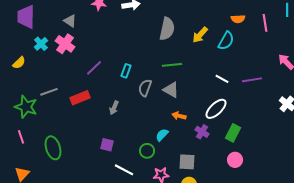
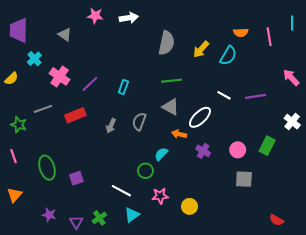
pink cross: (65, 44) -> (60, 76), moved
gray semicircle: (145, 88) -> (139, 122), moved
green star: (26, 107) -> (19, 125), size x0.7
white ellipse: (216, 109) -> (200, 117), moved
green rectangle: (233, 133) -> (267, 146), moved
purple square: (107, 145) -> (76, 178), moved, turned -32
pink circle: (235, 160) -> (238, 150), moved
gray square: (187, 162) -> (244, 179), moved

